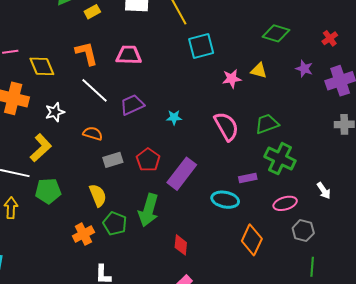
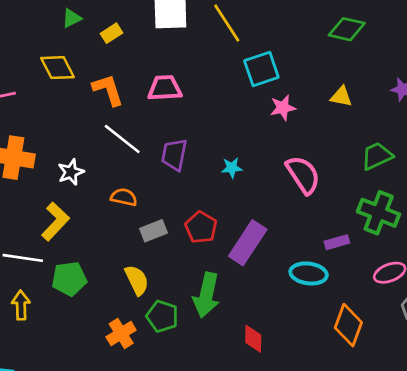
green diamond: (276, 33) -> (347, 29), moved
yellow diamond: (42, 66) -> (57, 68), moved
pink star: (232, 79) -> (283, 108), moved
purple trapezoid: (132, 105) -> (174, 155), turned -50
green trapezoid: (267, 124) -> (377, 156), moved

